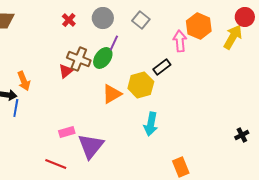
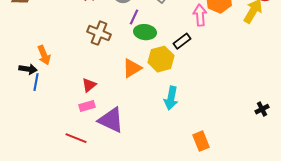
green ellipse: (103, 58) -> (145, 32), moved, turned 60
red triangle: (66, 71) -> (89, 85), moved
purple triangle: (91, 146) -> (111, 120), turned -44

